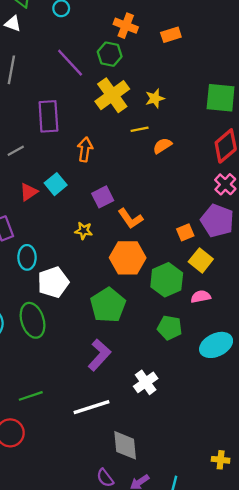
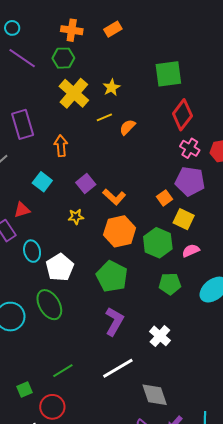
purple line: (70, 63) -> (22, 58), moved
red triangle: (29, 192) -> (22, 210), moved, turned 30

